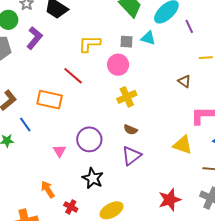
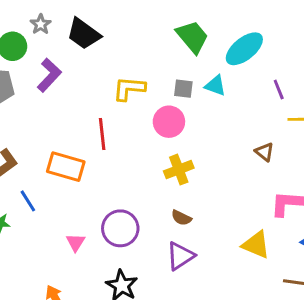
purple line: (189, 26) -> (279, 90), moved
red line: (73, 76) -> (102, 134), turned 40

